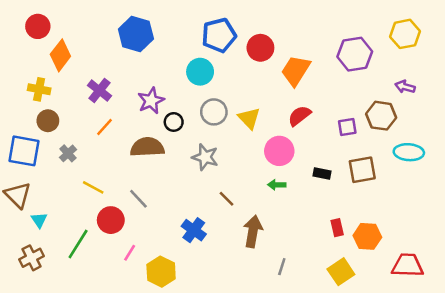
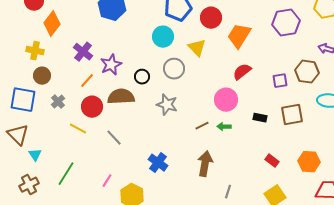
purple star: (151, 101) -> (111, 65), moved
yellow triangle: (249, 118) -> (197, 48), moved
brown line: (226, 199) -> (202, 126), moved, turned -72
red circle: (111, 220) -> (92, 107), moved
red rectangle: (337, 228) -> (272, 161), turned -40
orange hexagon: (367, 236) -> (309, 162), moved

